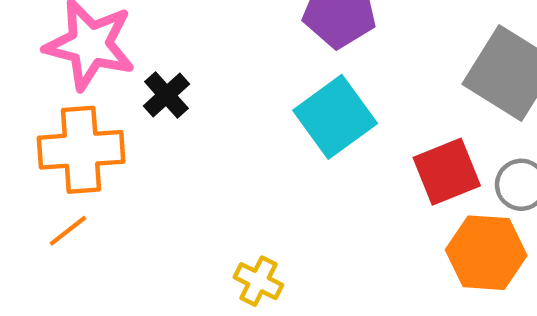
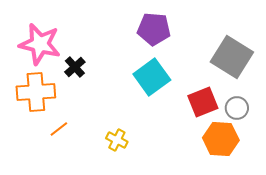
orange line: (68, 231) -> (59, 129), moved
yellow cross: (258, 281) -> (117, 140), moved

